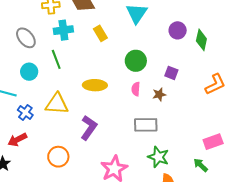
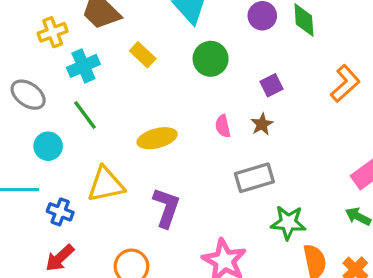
green circle: (136, 61) -> (211, 59), moved
purple square: (171, 73) -> (272, 85), turned -32

